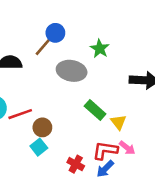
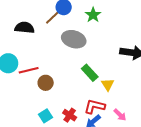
green star: (100, 49) -> (93, 15), moved
cyan square: (39, 147) -> (45, 116), moved
pink arrow: (127, 148) -> (120, 115), moved

